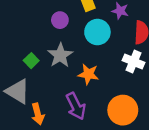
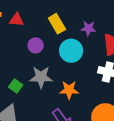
gray star: (60, 55) -> (41, 77), turned -30

